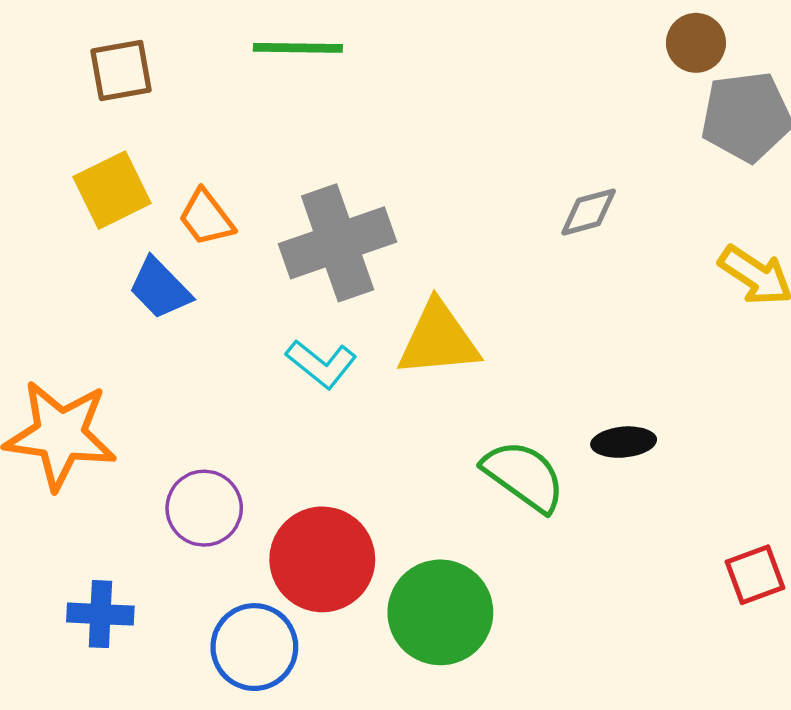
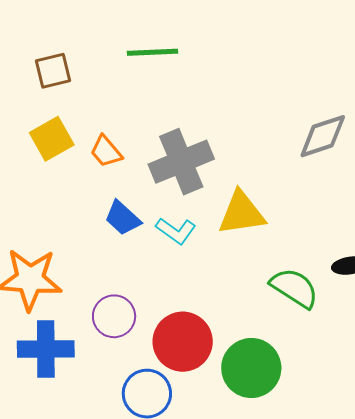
gray diamond: (589, 212) -> (323, 136), size x1.5
blue trapezoid: (160, 288) -> (123, 218), moved
blue cross: (100, 614) -> (46, 349), moved, size x1.5

